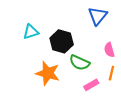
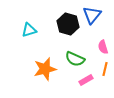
black hexagon: (62, 41) -> (68, 24), moved
orange star: (48, 73) -> (45, 69), turned -30

